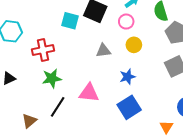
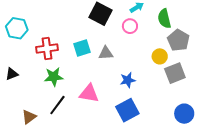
cyan square: (70, 21) -> (82, 48), moved, turned -36
yellow circle: (134, 45) -> (160, 56), moved

